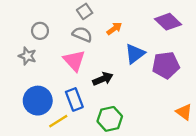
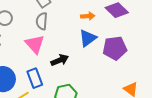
orange arrow: (114, 29) -> (88, 16), moved, turned 32
gray semicircle: (82, 34) -> (42, 21), turned -108

